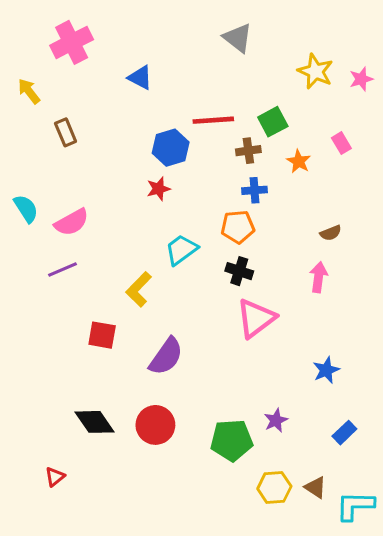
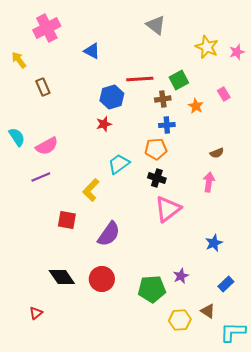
brown triangle: (315, 487) -> (208, 311), moved

